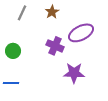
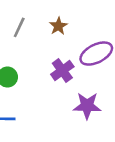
purple cross: (55, 46) -> (62, 70), turned 30

